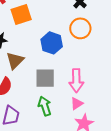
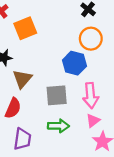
blue hexagon: (52, 43) -> (74, 63), moved
green arrow: (45, 106) -> (58, 126), turned 114

